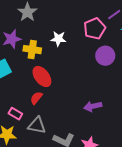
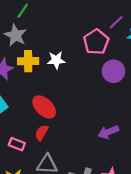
yellow cross: (32, 50) -> (28, 61), moved
pink rectangle: (15, 114) -> (17, 144), moved

